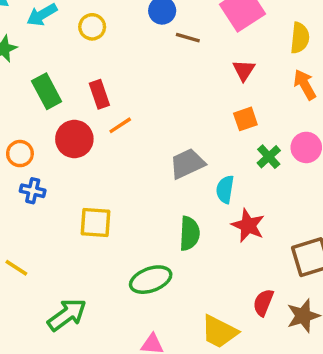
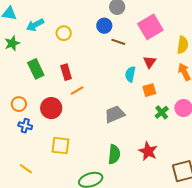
red circle: (74, 139) -> (51, 108), moved
cyan semicircle: (225, 189) -> (130, 74), moved
yellow line: (16, 268) -> (26, 169), moved

